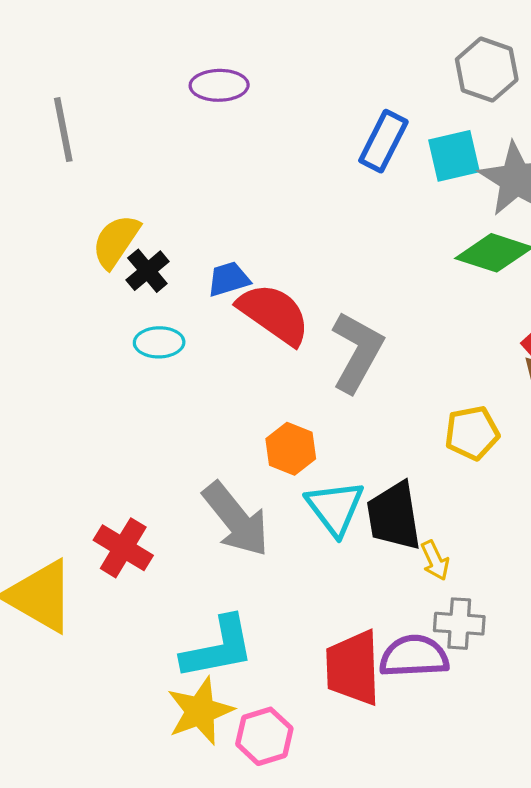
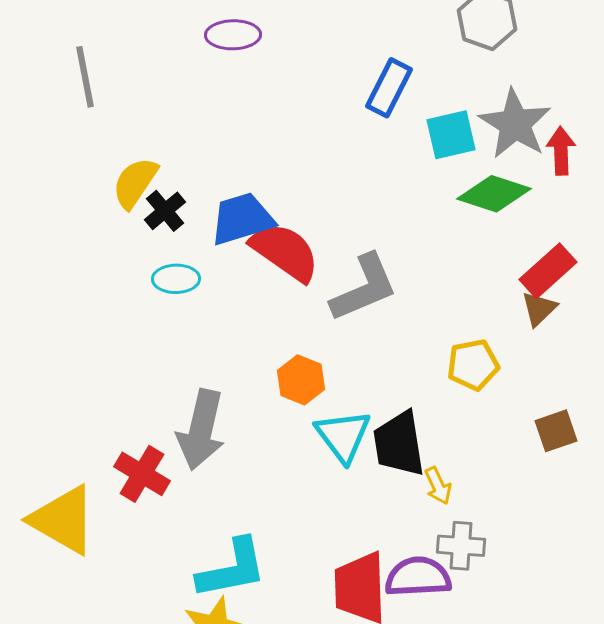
cyan square: (454, 156) -> (451, 135), moved
blue trapezoid: (229, 279) -> (242, 219), size x1.6
gray L-shape: (357, 352) -> (364, 288), turned 38
gray arrow: (236, 519) -> (201, 430), moved, turned 52

